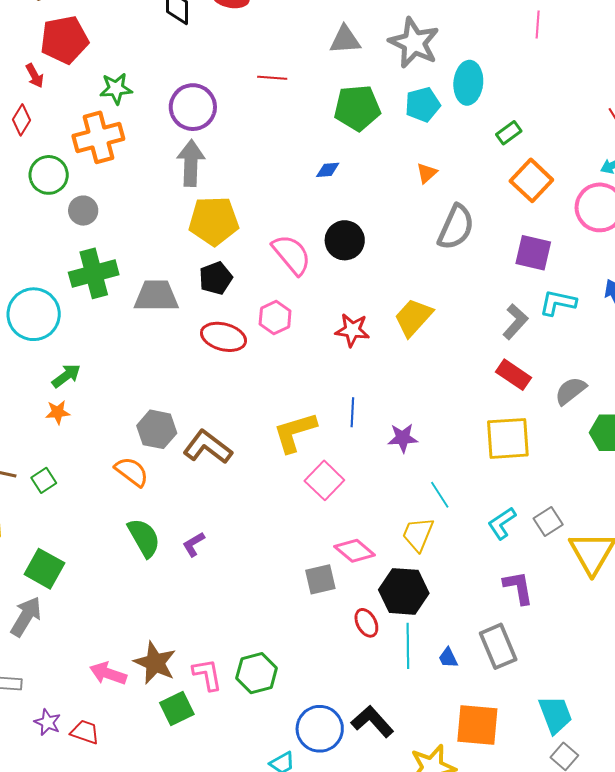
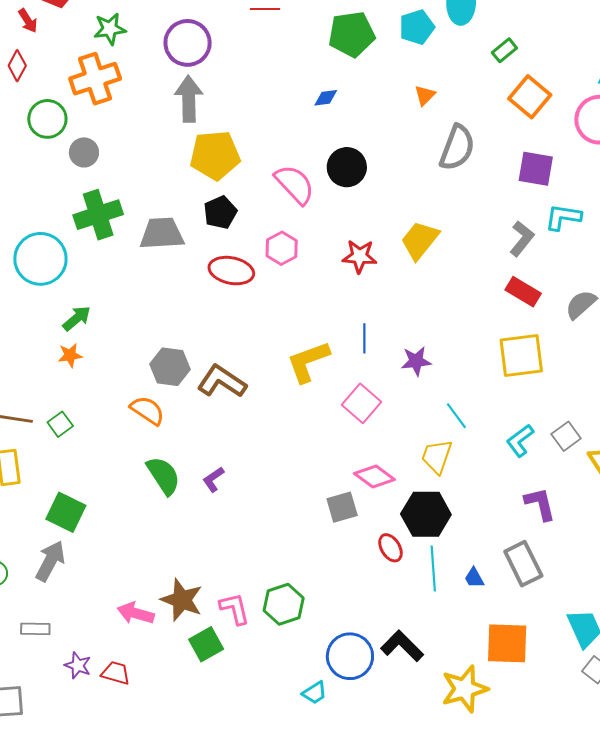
pink square: (324, 480) -> (362, 403), moved

